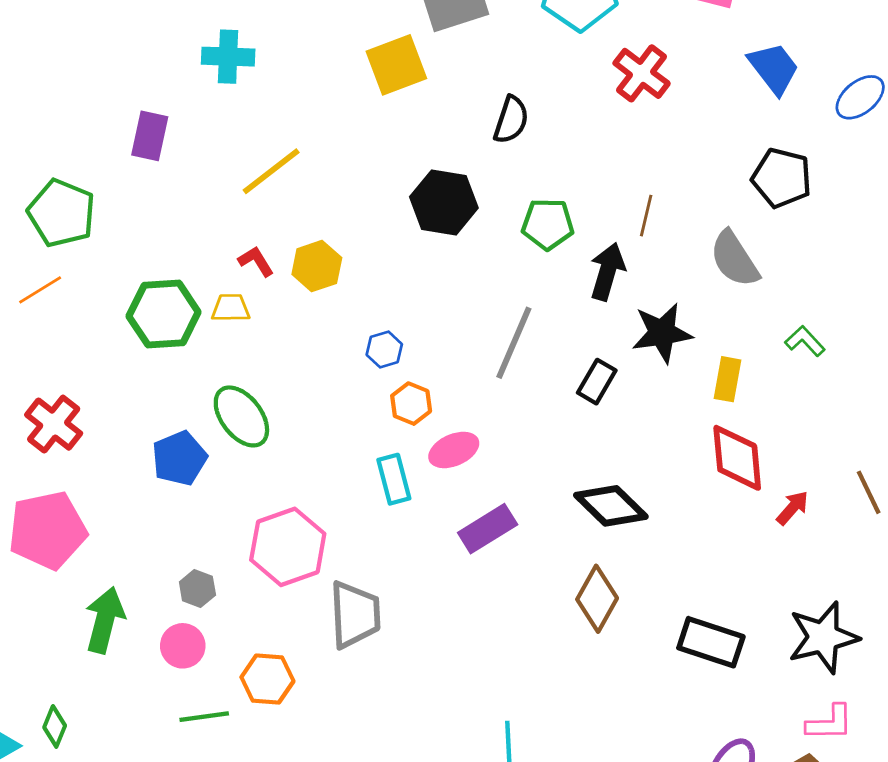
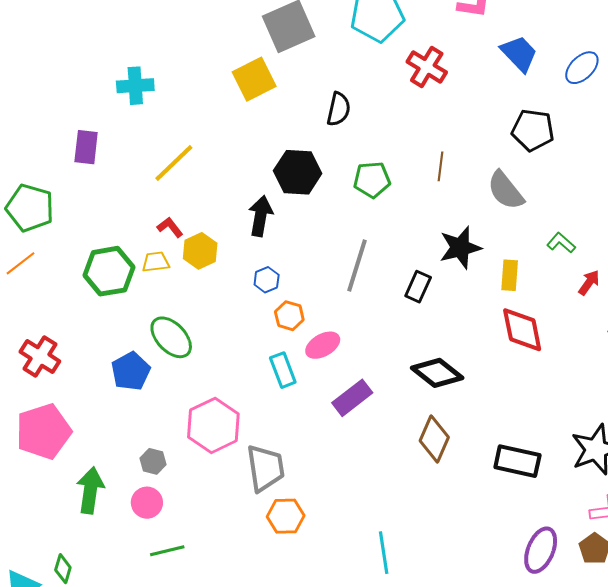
yellow hexagon: (317, 266) -> (200, 251), moved
black arrow: (607, 272) -> (261, 216), moved
red arrow: (792, 508) -> (589, 283), moved
orange hexagon: (267, 679) -> (286, 516), moved

